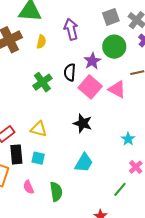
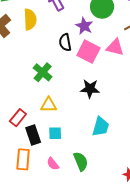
yellow semicircle: (41, 42) -> (30, 19), size x1.5
green cross: (42, 82) -> (43, 72), moved

